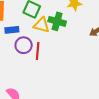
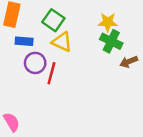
green cross: (57, 21) -> (111, 41), moved

